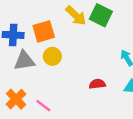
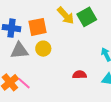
green square: (101, 15) -> (87, 17), turned 30
pink line: (43, 106) -> (24, 83), moved

